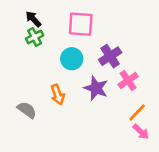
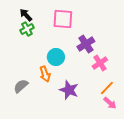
cyan circle: (72, 59) -> (56, 57), moved
purple star: (96, 88) -> (69, 90), moved
gray semicircle: (27, 110) -> (21, 86), turned -77

